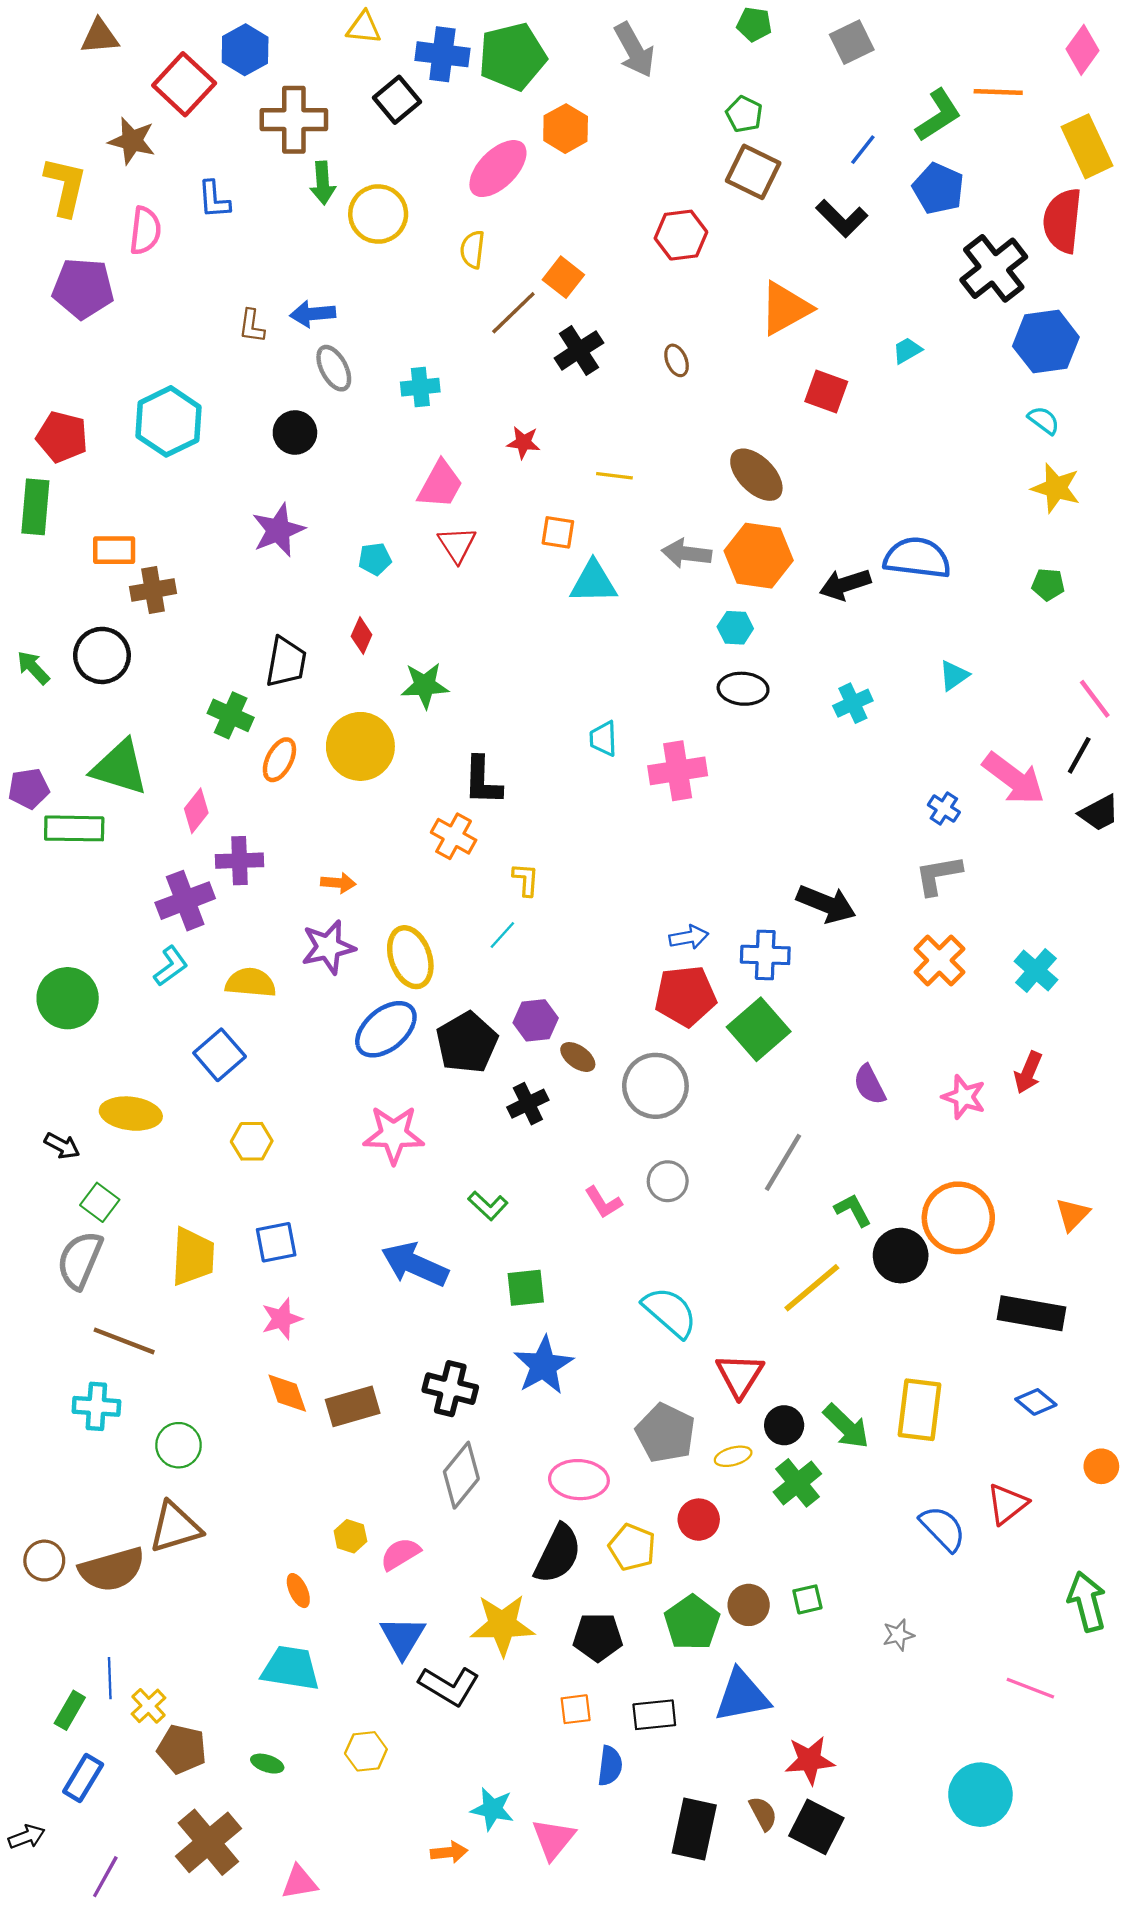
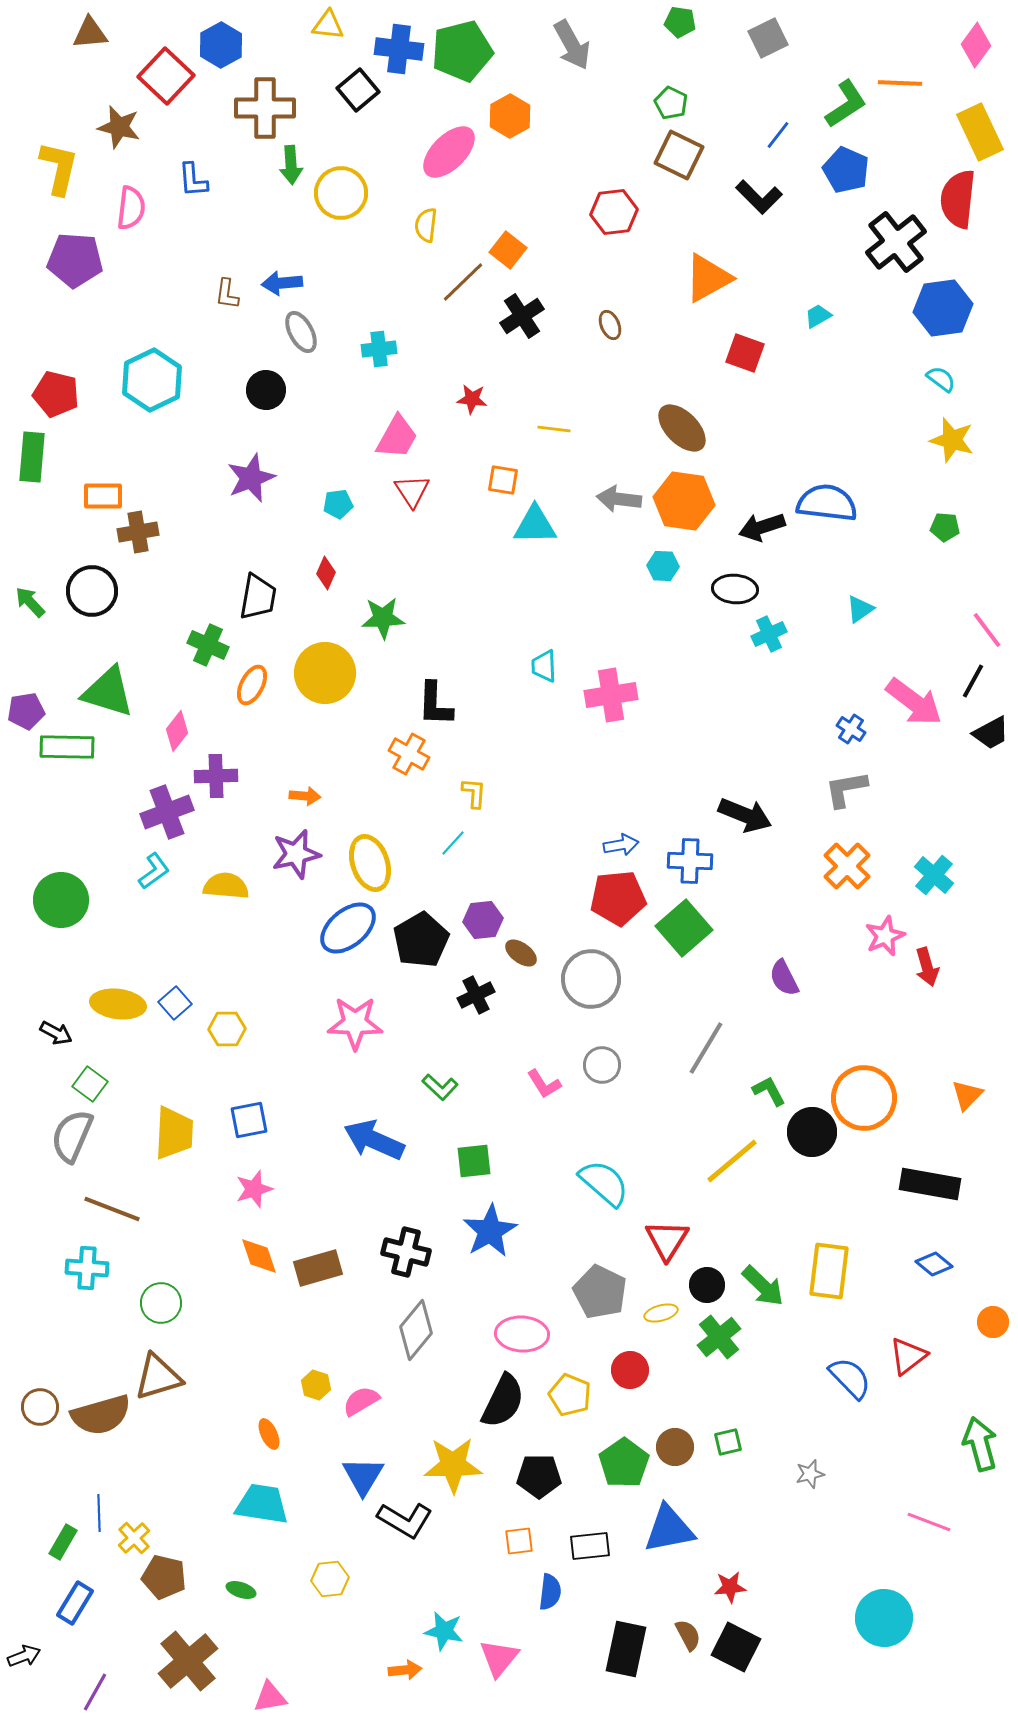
black ellipse: (743, 689) -> (735, 589), moved
blue square: (220, 1055) -> (175, 1003), moved, size x0.7
red arrow: (1028, 1073) -> (927, 967), turned -39
pink star: (964, 1097) -> (885, 936), moved, turned 30
red star: (810, 1760) -> (730, 1587), size x0.7

